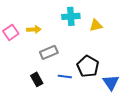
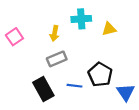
yellow arrow: (34, 29) -> (55, 33), moved, turned 104
black rectangle: (37, 79) -> (43, 89), size x1.5

